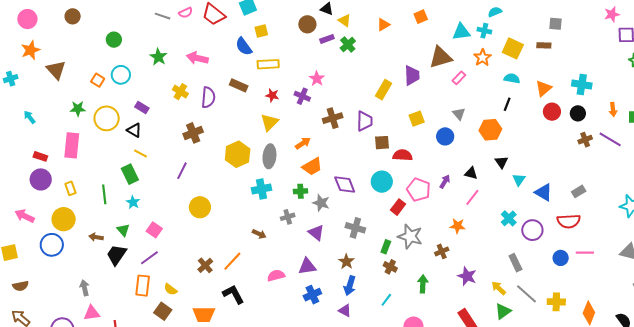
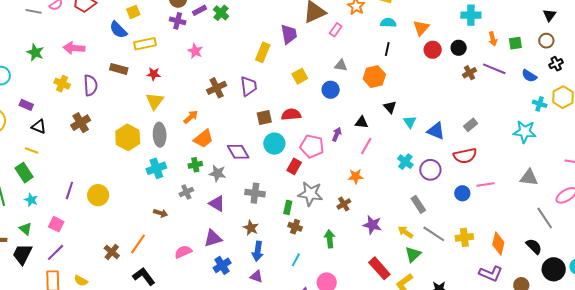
cyan cross: (582, 84) -> (471, 15), moved
purple cross: (302, 96) -> (178, 21), moved
gray triangle: (459, 114) -> (341, 65), turned -32
black triangle: (134, 130) -> (39, 127), moved
brown square: (382, 143) -> (264, 118), moved
purple line: (182, 171) -> (69, 190), moved

